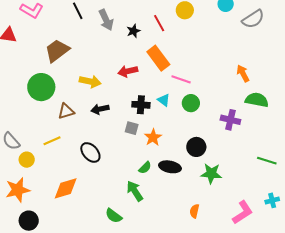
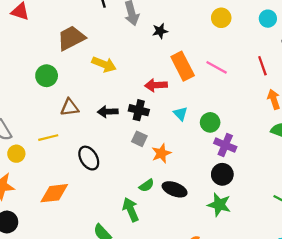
red line: (159, 23) -> (262, 66), moved
red arrow: (128, 71) -> (156, 85), moved
pink line: (181, 79) -> (217, 67), moved
yellow arrow: (90, 81) -> (104, 64), moved
green circle: (41, 87) -> (47, 76), size x0.7
black cross: (141, 105) -> (139, 110), moved
purple cross: (230, 120) -> (225, 145), moved
black circle: (196, 147) -> (222, 174), moved

